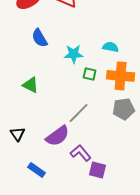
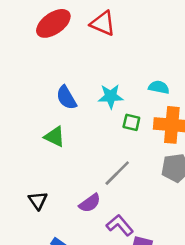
blue semicircle: (40, 38) -> (66, 98), moved
purple semicircle: (58, 136) -> (90, 203), size x0.7

